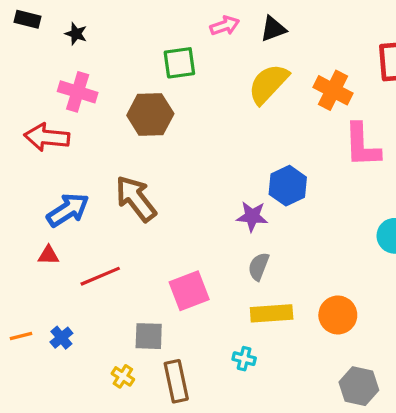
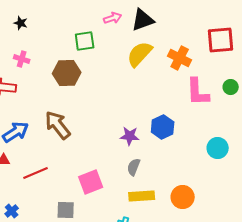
black triangle: (273, 29) -> (143, 20), size x1.4
pink cross: (78, 92) -> (22, 59), size x0.7
blue hexagon: (288, 186) -> (163, 127), moved

